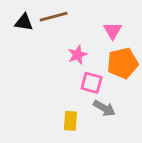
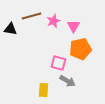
black triangle: (24, 22) -> (10, 29), moved
pink star: (77, 55) -> (53, 21), moved

